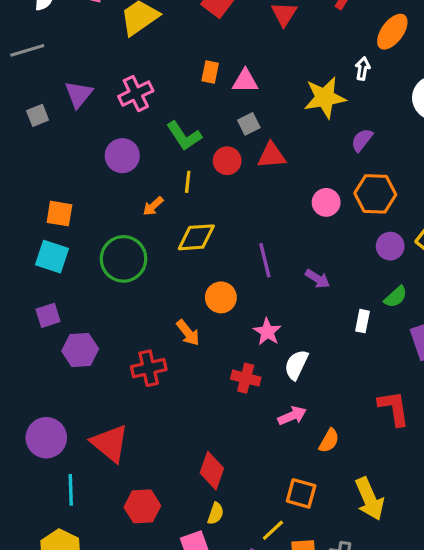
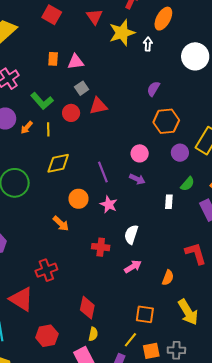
yellow star: (325, 98) -> (122, 33), moved
pink circle: (326, 202) -> (140, 153), moved
orange arrow: (153, 206) -> (27, 127), moved
pink star: (267, 332) -> (109, 204), moved
red cross: (149, 368) -> (46, 270), moved
orange semicircle: (329, 441) -> (168, 278), moved

